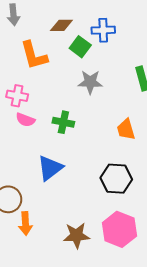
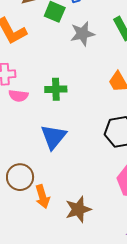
gray star: (90, 82) -> (82, 34), moved
brown star: (76, 235) -> (78, 209), moved

